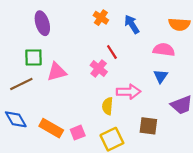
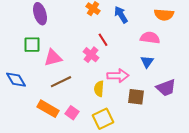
brown line: (21, 84) -> (61, 82), moved
blue diamond: (16, 119) -> (16, 80), moved
brown square: (148, 126) -> (136, 97), moved
pink square: (78, 133) -> (72, 113), turned -32

